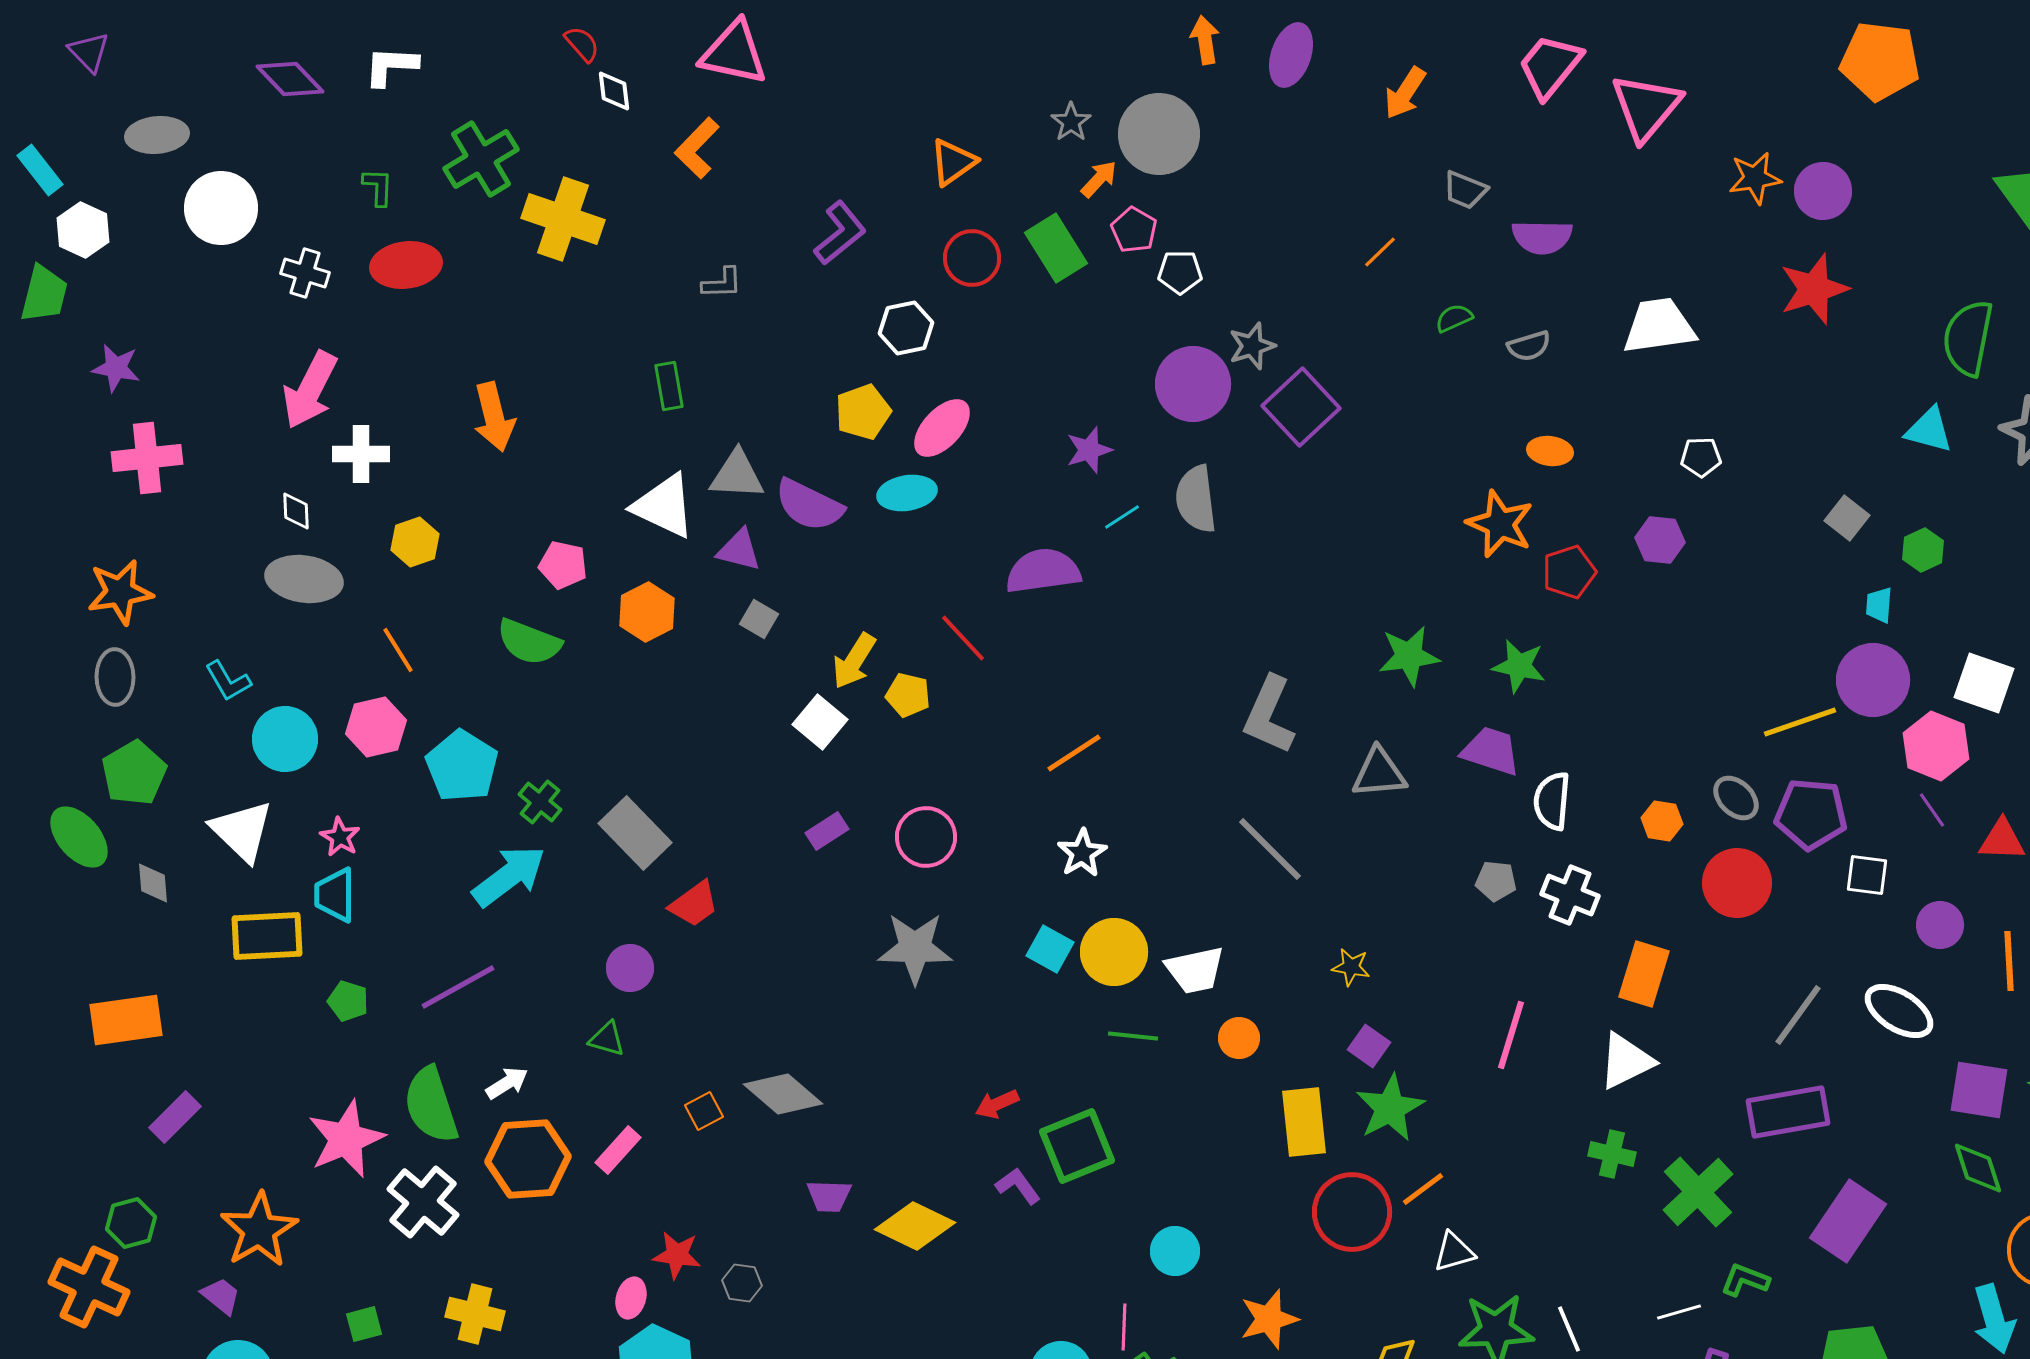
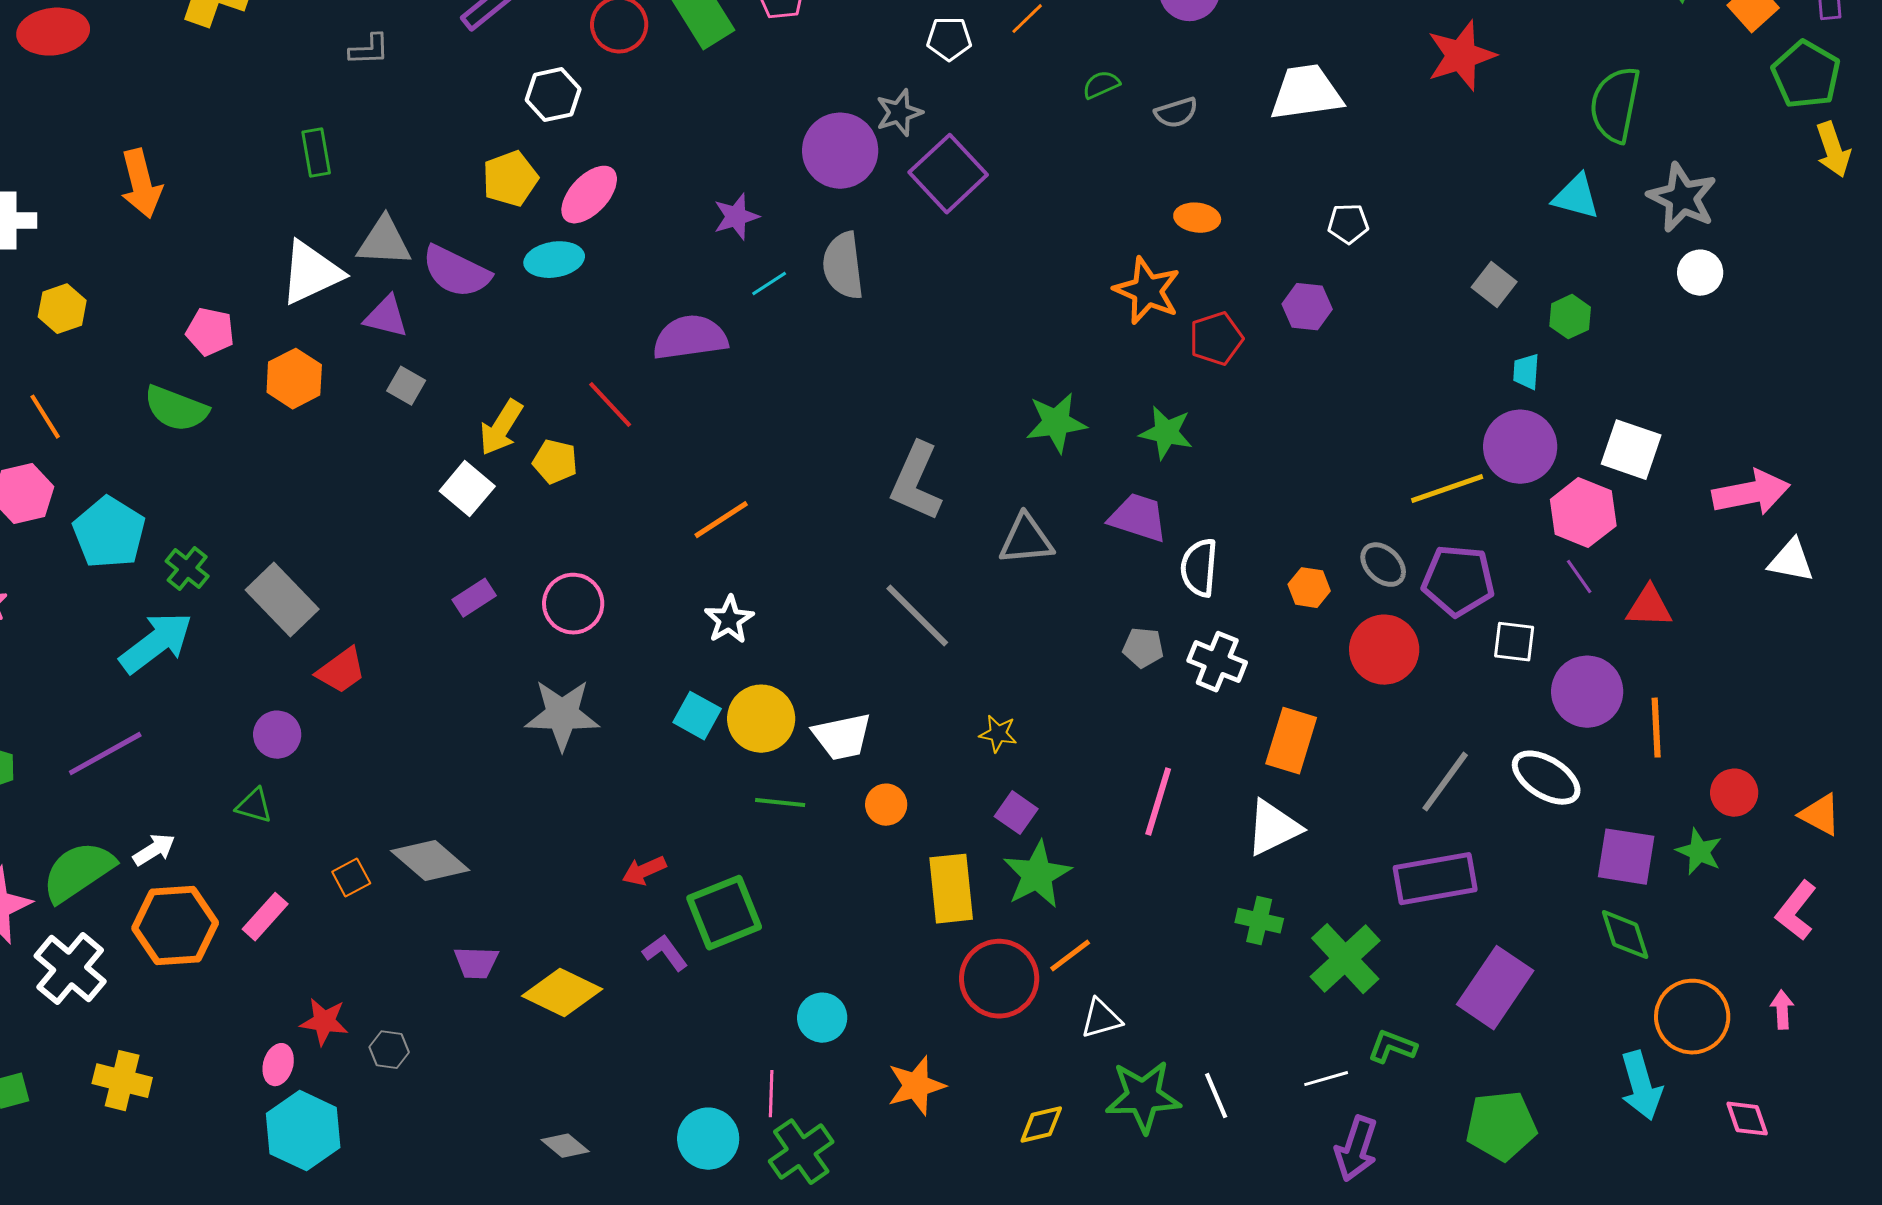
white pentagon: (1180, 272) -> (949, 39), moved
white triangle: (664, 506) -> (311, 273), turned -50
purple circle: (1940, 925) -> (1587, 692), size x1.5
green semicircle: (431, 1105) -> (78, 872), turned 74

